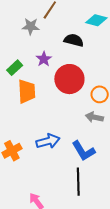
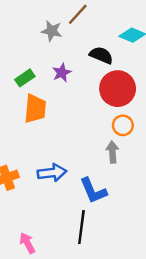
red circle: (69, 79) -> (118, 89), moved
gray arrow: (94, 117) -> (112, 152), turned 66

